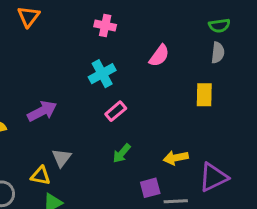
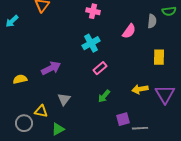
gray semicircle: (218, 53) -> (152, 21), moved
yellow arrow: (176, 158) -> (140, 89), moved
yellow triangle: (41, 176) -> (41, 111), moved
purple triangle: (213, 177) -> (165, 94), moved, turned -35

